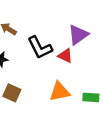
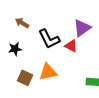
orange triangle: (60, 92) -> (48, 72), moved

